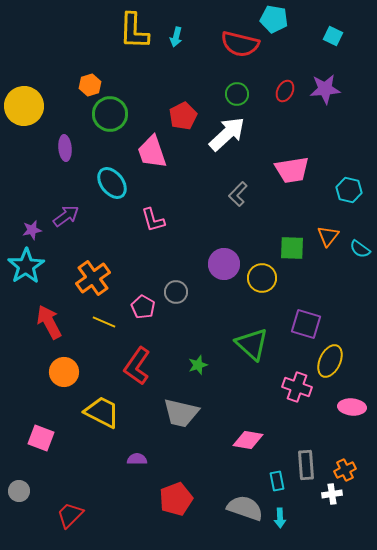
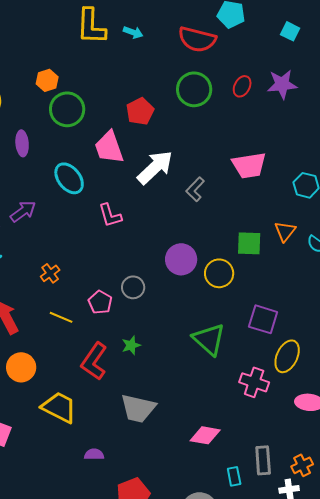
cyan arrow: (176, 37) -> (133, 32), turned -84
green circle: (237, 94) -> (194, 89), size x1.5
white arrow: (227, 134) -> (155, 167), moved
orange cross: (93, 278) -> (50, 273), size x0.6
green star: (198, 365) -> (131, 345), moved

